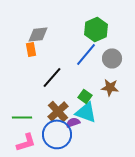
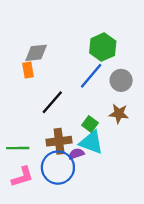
brown cross: (58, 111) -> (59, 141), turned 35

